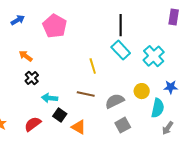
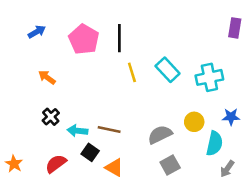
black line: (121, 25) -> (119, 38), moved
cyan cross: (154, 56) -> (209, 77), turned 30
yellow line: (93, 66) -> (132, 72), moved
black cross: (32, 78) -> (51, 117), moved
brown line: (86, 94) -> (109, 129), moved

